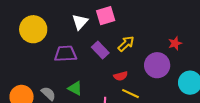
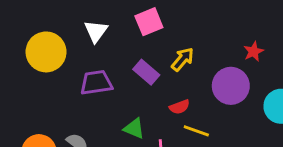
white triangle: (80, 22) -> (96, 31), moved
green triangle: (75, 88) -> (134, 128), moved

